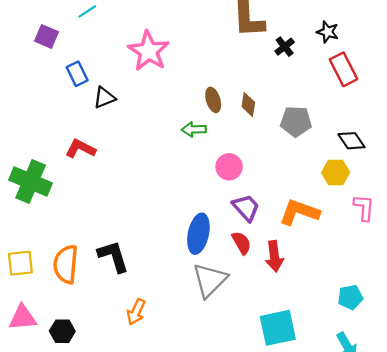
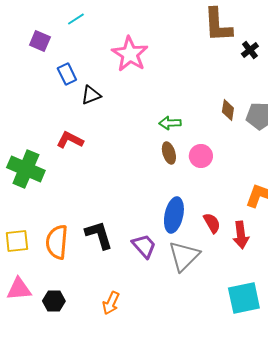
brown ellipse: (213, 100) -> (169, 153), moved
brown diamond: (248, 104) -> (228, 110), moved
purple trapezoid: (246, 208) -> (144, 246), moved
orange arrow: (136, 312) -> (111, 303), moved

